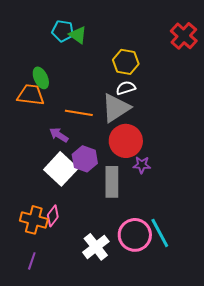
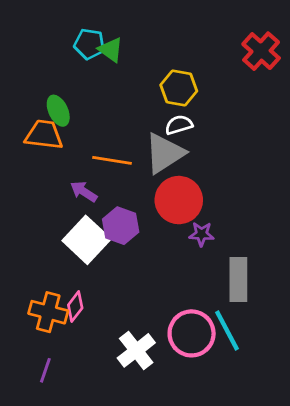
gray rectangle: (112, 182) -> (238, 280), moved

